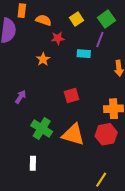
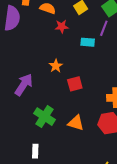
orange star: (43, 59) -> (56, 66), moved
purple arrow: (21, 97) -> (24, 85), size x1.6
orange triangle: (73, 134) -> (76, 123), size x0.7

